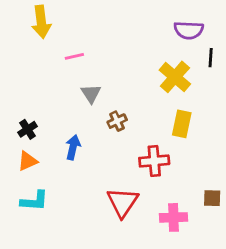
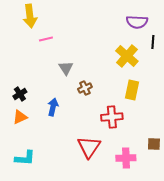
pink line: (74, 56) -> (46, 39), moved
cyan L-shape: (34, 201) -> (25, 158), moved

